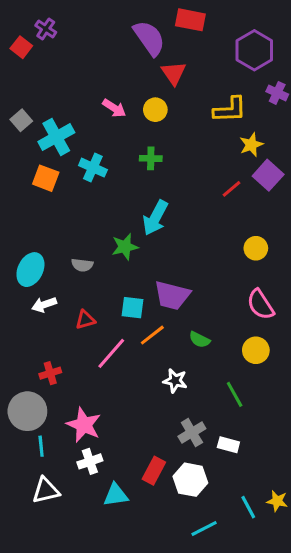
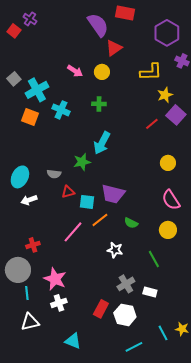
red triangle: (174, 73) -> (114, 48), turned 30
red triangle: (85, 320) -> (68, 192), moved
cyan triangle: (116, 495) -> (73, 341), moved, turned 30

